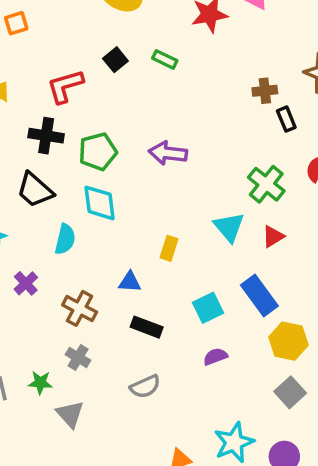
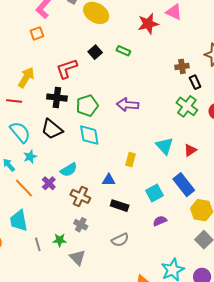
green cross: (266, 184) -> (187, 106), moved
cyan semicircle: (65, 239) -> (69, 170), moved, turned 48

